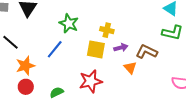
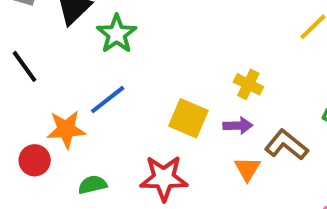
green star: (69, 23) -> (117, 34), moved
yellow cross: (107, 30) -> (248, 84), moved
orange star: (25, 66) -> (66, 129), moved

